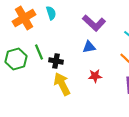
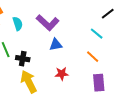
cyan semicircle: (51, 13) -> (18, 24), moved
purple L-shape: (94, 23) -> (48, 23), moved

